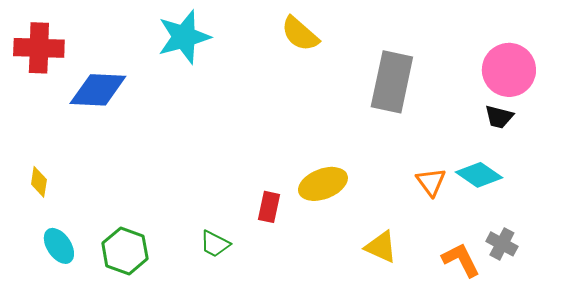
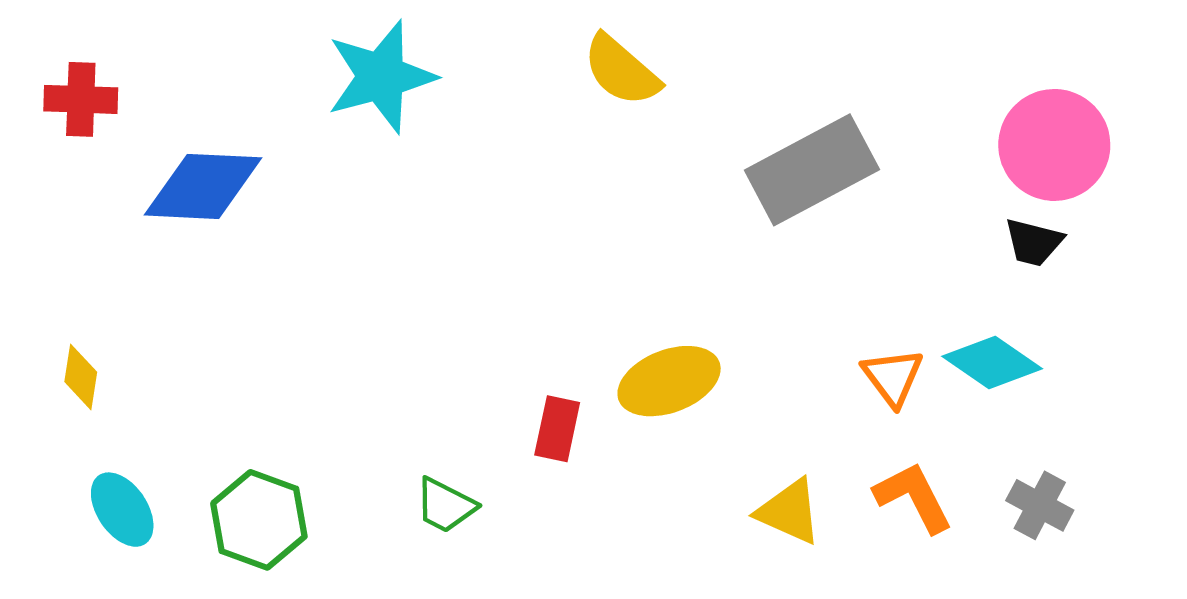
red cross: (39, 48) -> (81, 99), size x0.7
gray rectangle: (392, 82) -> (812, 170), turned 50
orange L-shape: (461, 260) -> (913, 497), moved

